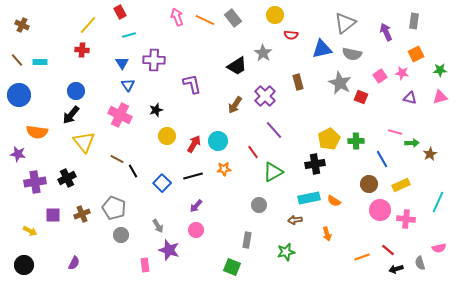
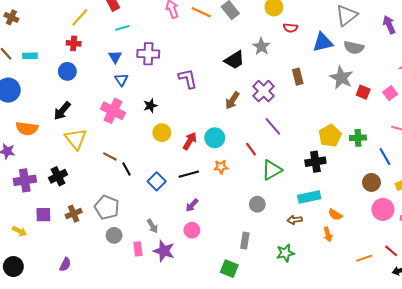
pink square: (380, 76) -> (390, 93), moved
blue circle: (76, 91) -> (67, 71), moved
orange semicircle: (334, 201) -> (335, 215), moved
pink rectangle: (145, 265) -> (138, 249), moved

